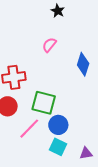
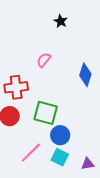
pink semicircle: (49, 45) -> (44, 60), moved
pink line: (29, 129) -> (31, 153), moved

